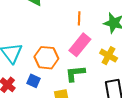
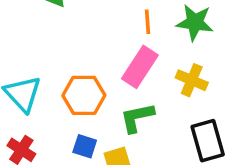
orange line: (79, 18) -> (148, 22), moved
blue square: (33, 81) -> (85, 146), moved

